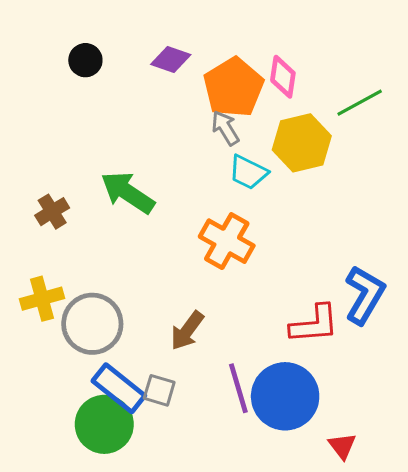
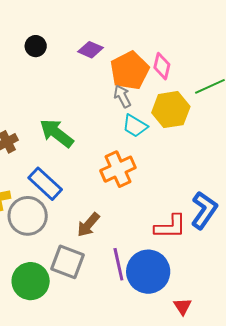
orange cross: (227, 241) -> (118, 169), turned 32
blue rectangle: (119, 388) -> (45, 184), moved
gray square: (159, 390) -> (68, 262), size x1.6

